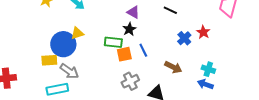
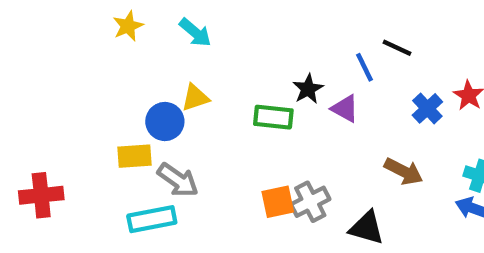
purple triangle: (133, 12) -> (345, 108), moved
blue circle: (63, 44) -> (165, 121), size x0.7
blue line: (143, 50) -> (364, 67), moved
orange square: (124, 54) -> (278, 202), moved

